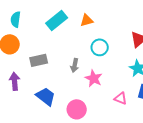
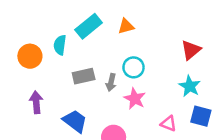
cyan semicircle: (16, 19) -> (60, 45), moved
cyan circle: (100, 47) -> (134, 67), moved
gray rectangle: (39, 60) -> (84, 76), moved

